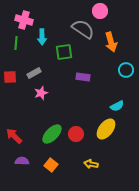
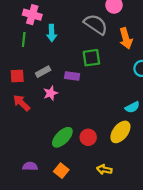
green square: (64, 52) -> (91, 58), moved
purple rectangle: (83, 77) -> (72, 76), moved
red arrow: (14, 136) -> (22, 103), moved

